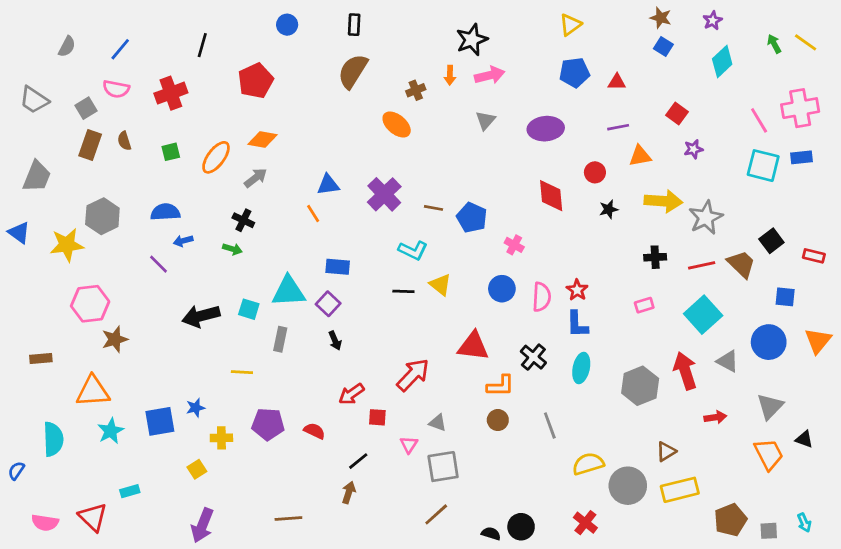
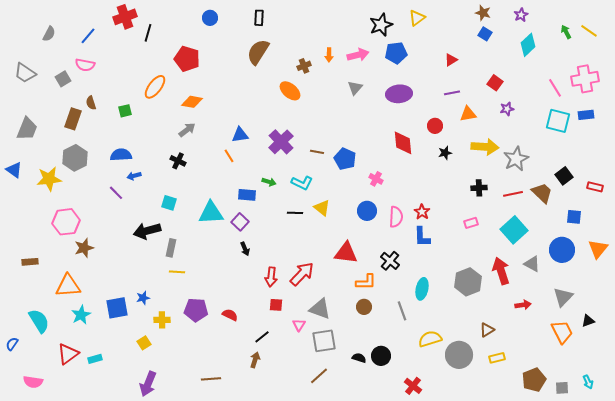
black star: (472, 40) -> (381, 25), moved
blue pentagon: (574, 73) -> (396, 53), moved
red pentagon: (256, 81) -> (187, 59), turned -30
red triangle: (617, 82) -> (451, 60), turned -32
red cross: (171, 93) -> (125, 17), moved
brown rectangle: (90, 145) -> (73, 119), moved
orange ellipse: (216, 157) -> (155, 87), moved
green arrow: (232, 249) -> (269, 182), moved
cyan square: (249, 309) -> (169, 203), moved
gray rectangle: (280, 339) -> (171, 248), moved
cyan ellipse: (581, 368) -> (422, 289), moved
red arrow: (351, 394) -> (271, 277), moved, turned -48
gray triangle: (438, 423) -> (320, 309), size x1.6
cyan semicircle: (53, 439) -> (39, 321), turned -30
black triangle: (804, 439) -> (588, 321), turned -40
yellow rectangle: (680, 490) -> (497, 358), size x0.6
red triangle: (93, 517) -> (68, 354), moved, turned 40
red cross: (585, 523) -> (413, 386), moved
black circle: (521, 527) -> (381, 356), moved
black semicircle: (491, 534) -> (359, 358), moved

